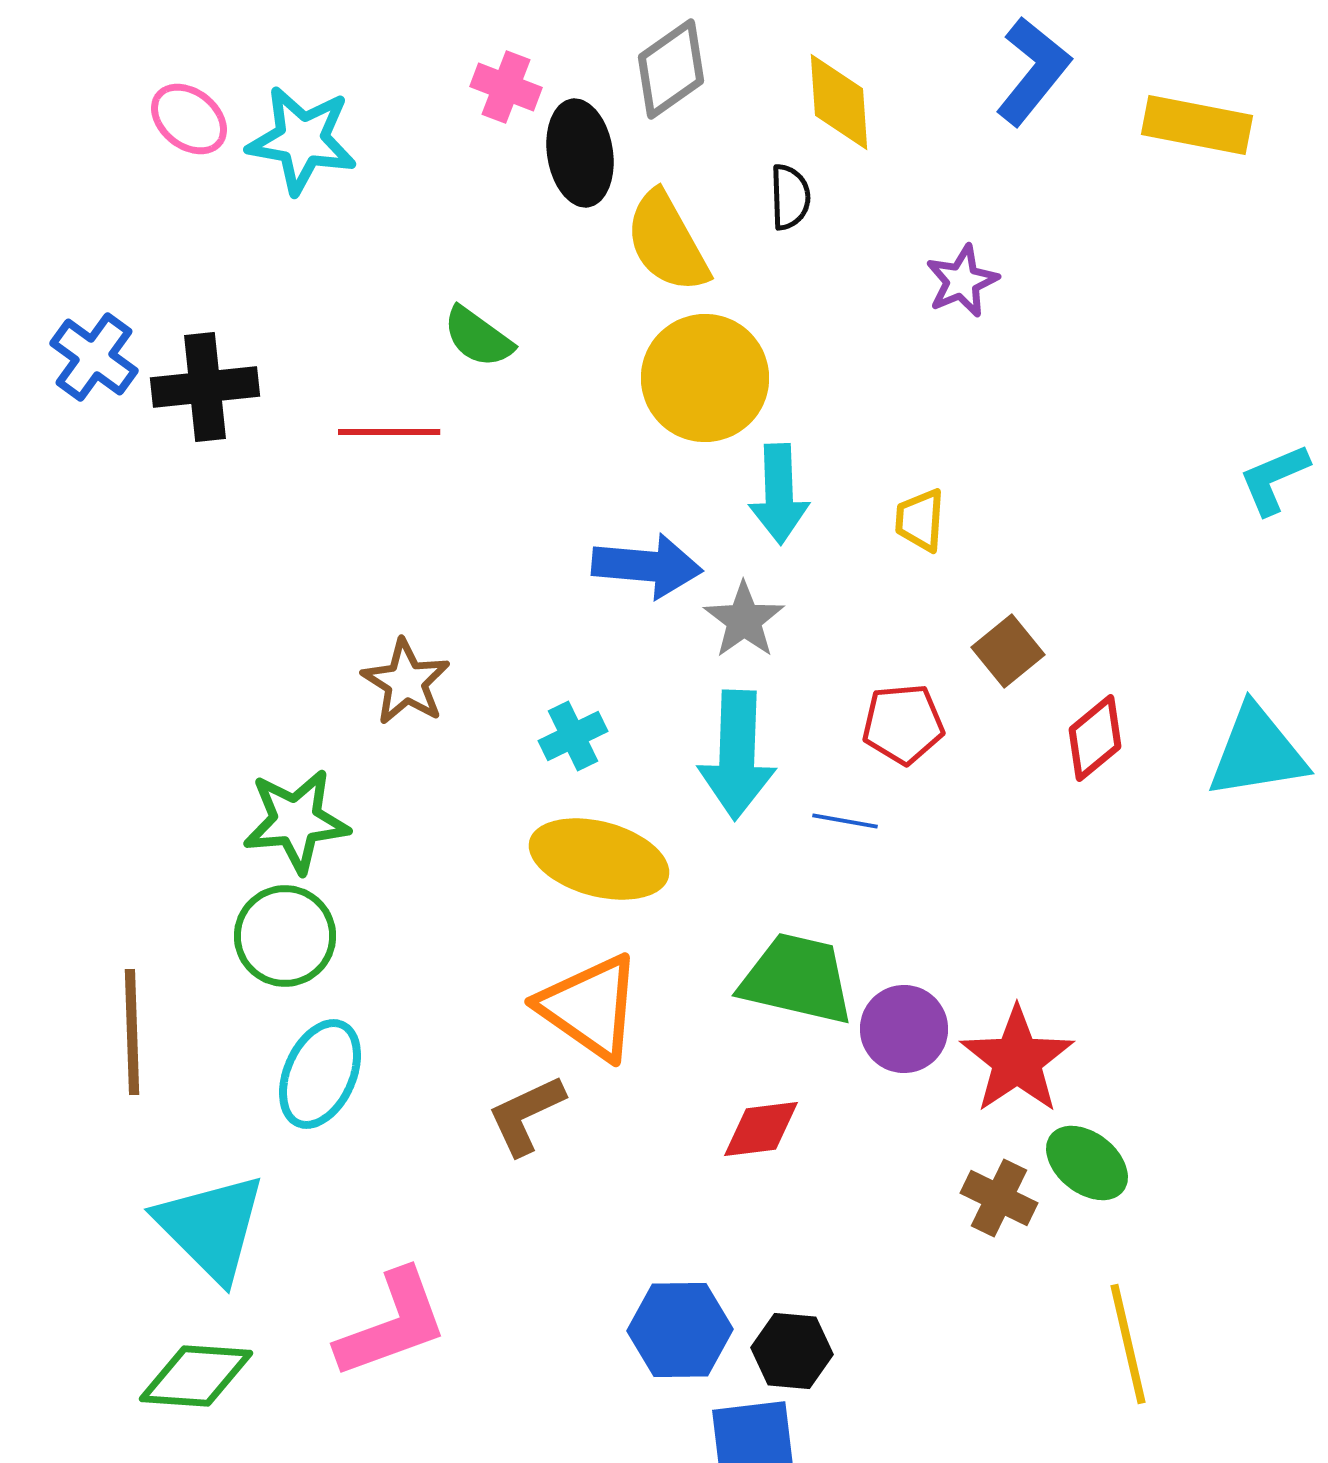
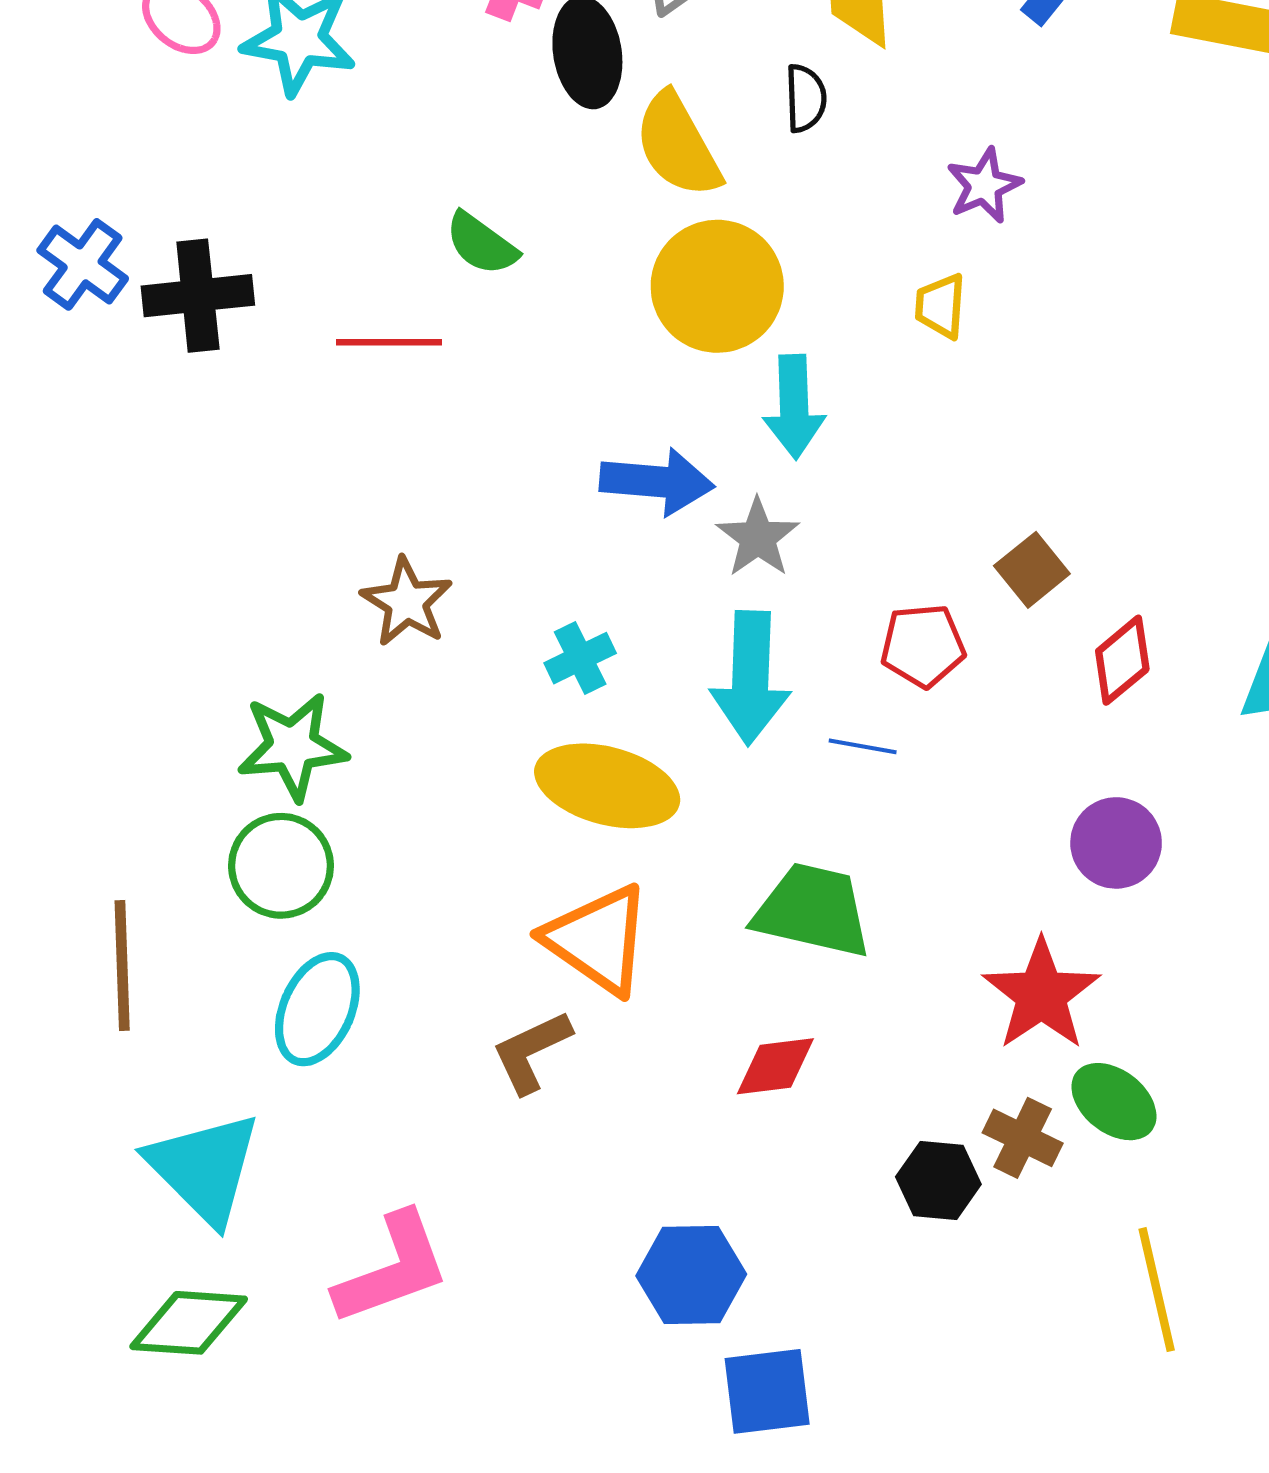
yellow trapezoid: (920, 520) -> (941, 306), moved
purple circle: (904, 1029) -> (1116, 843), moved
black hexagon: (792, 1351) -> (938, 1181), moved

